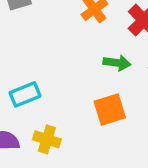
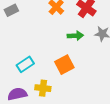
orange square: (110, 109) -> (64, 65), moved

